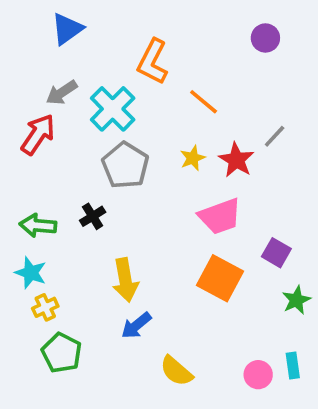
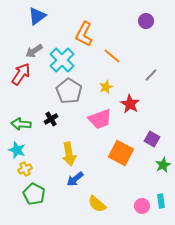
red star: (236, 160) -> (130, 104), moved
pink trapezoid: (220, 216) -> (100, 119), moved

